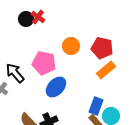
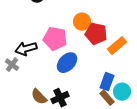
red pentagon: (102, 48) -> (96, 34), moved
black arrow: (15, 73) -> (26, 49), turned -65

